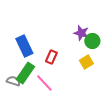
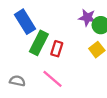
blue rectangle: (24, 46) -> (25, 22), moved
green rectangle: (25, 73) -> (39, 43), moved

